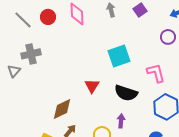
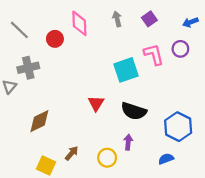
red circle: (48, 17) -> (55, 39), moved
pink L-shape: (156, 73) -> (154, 54), moved
brown diamond: (62, 109) -> (39, 121), moved

